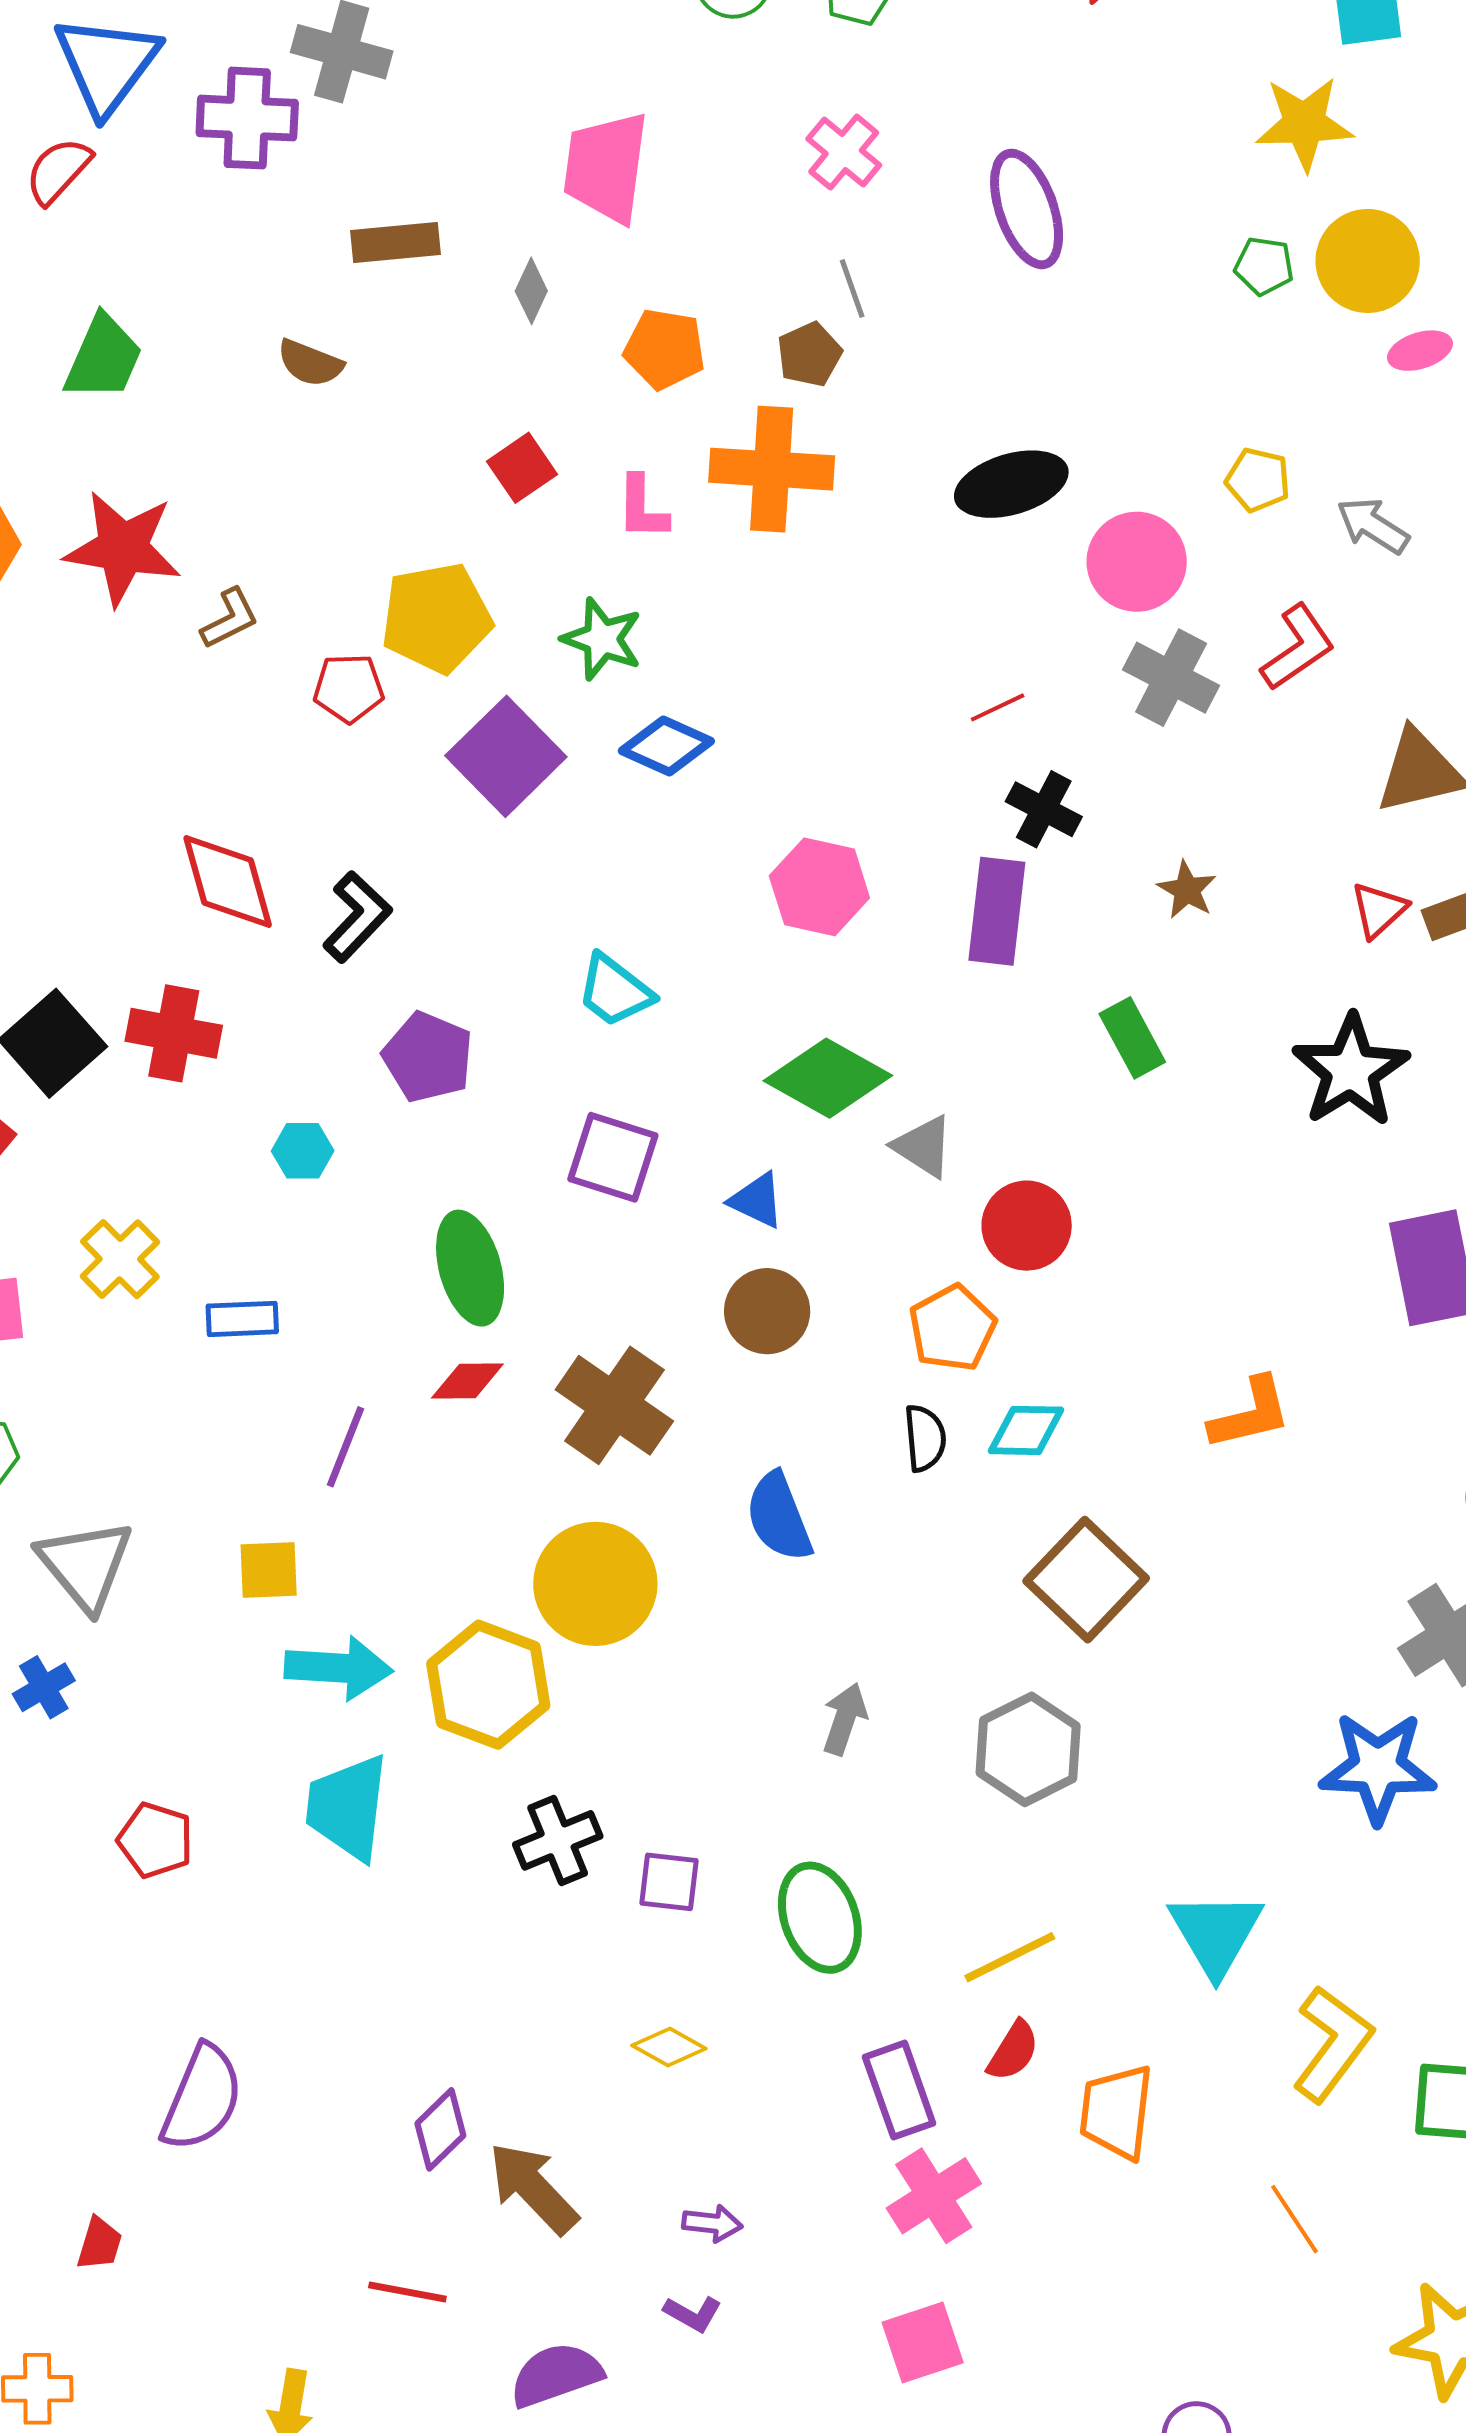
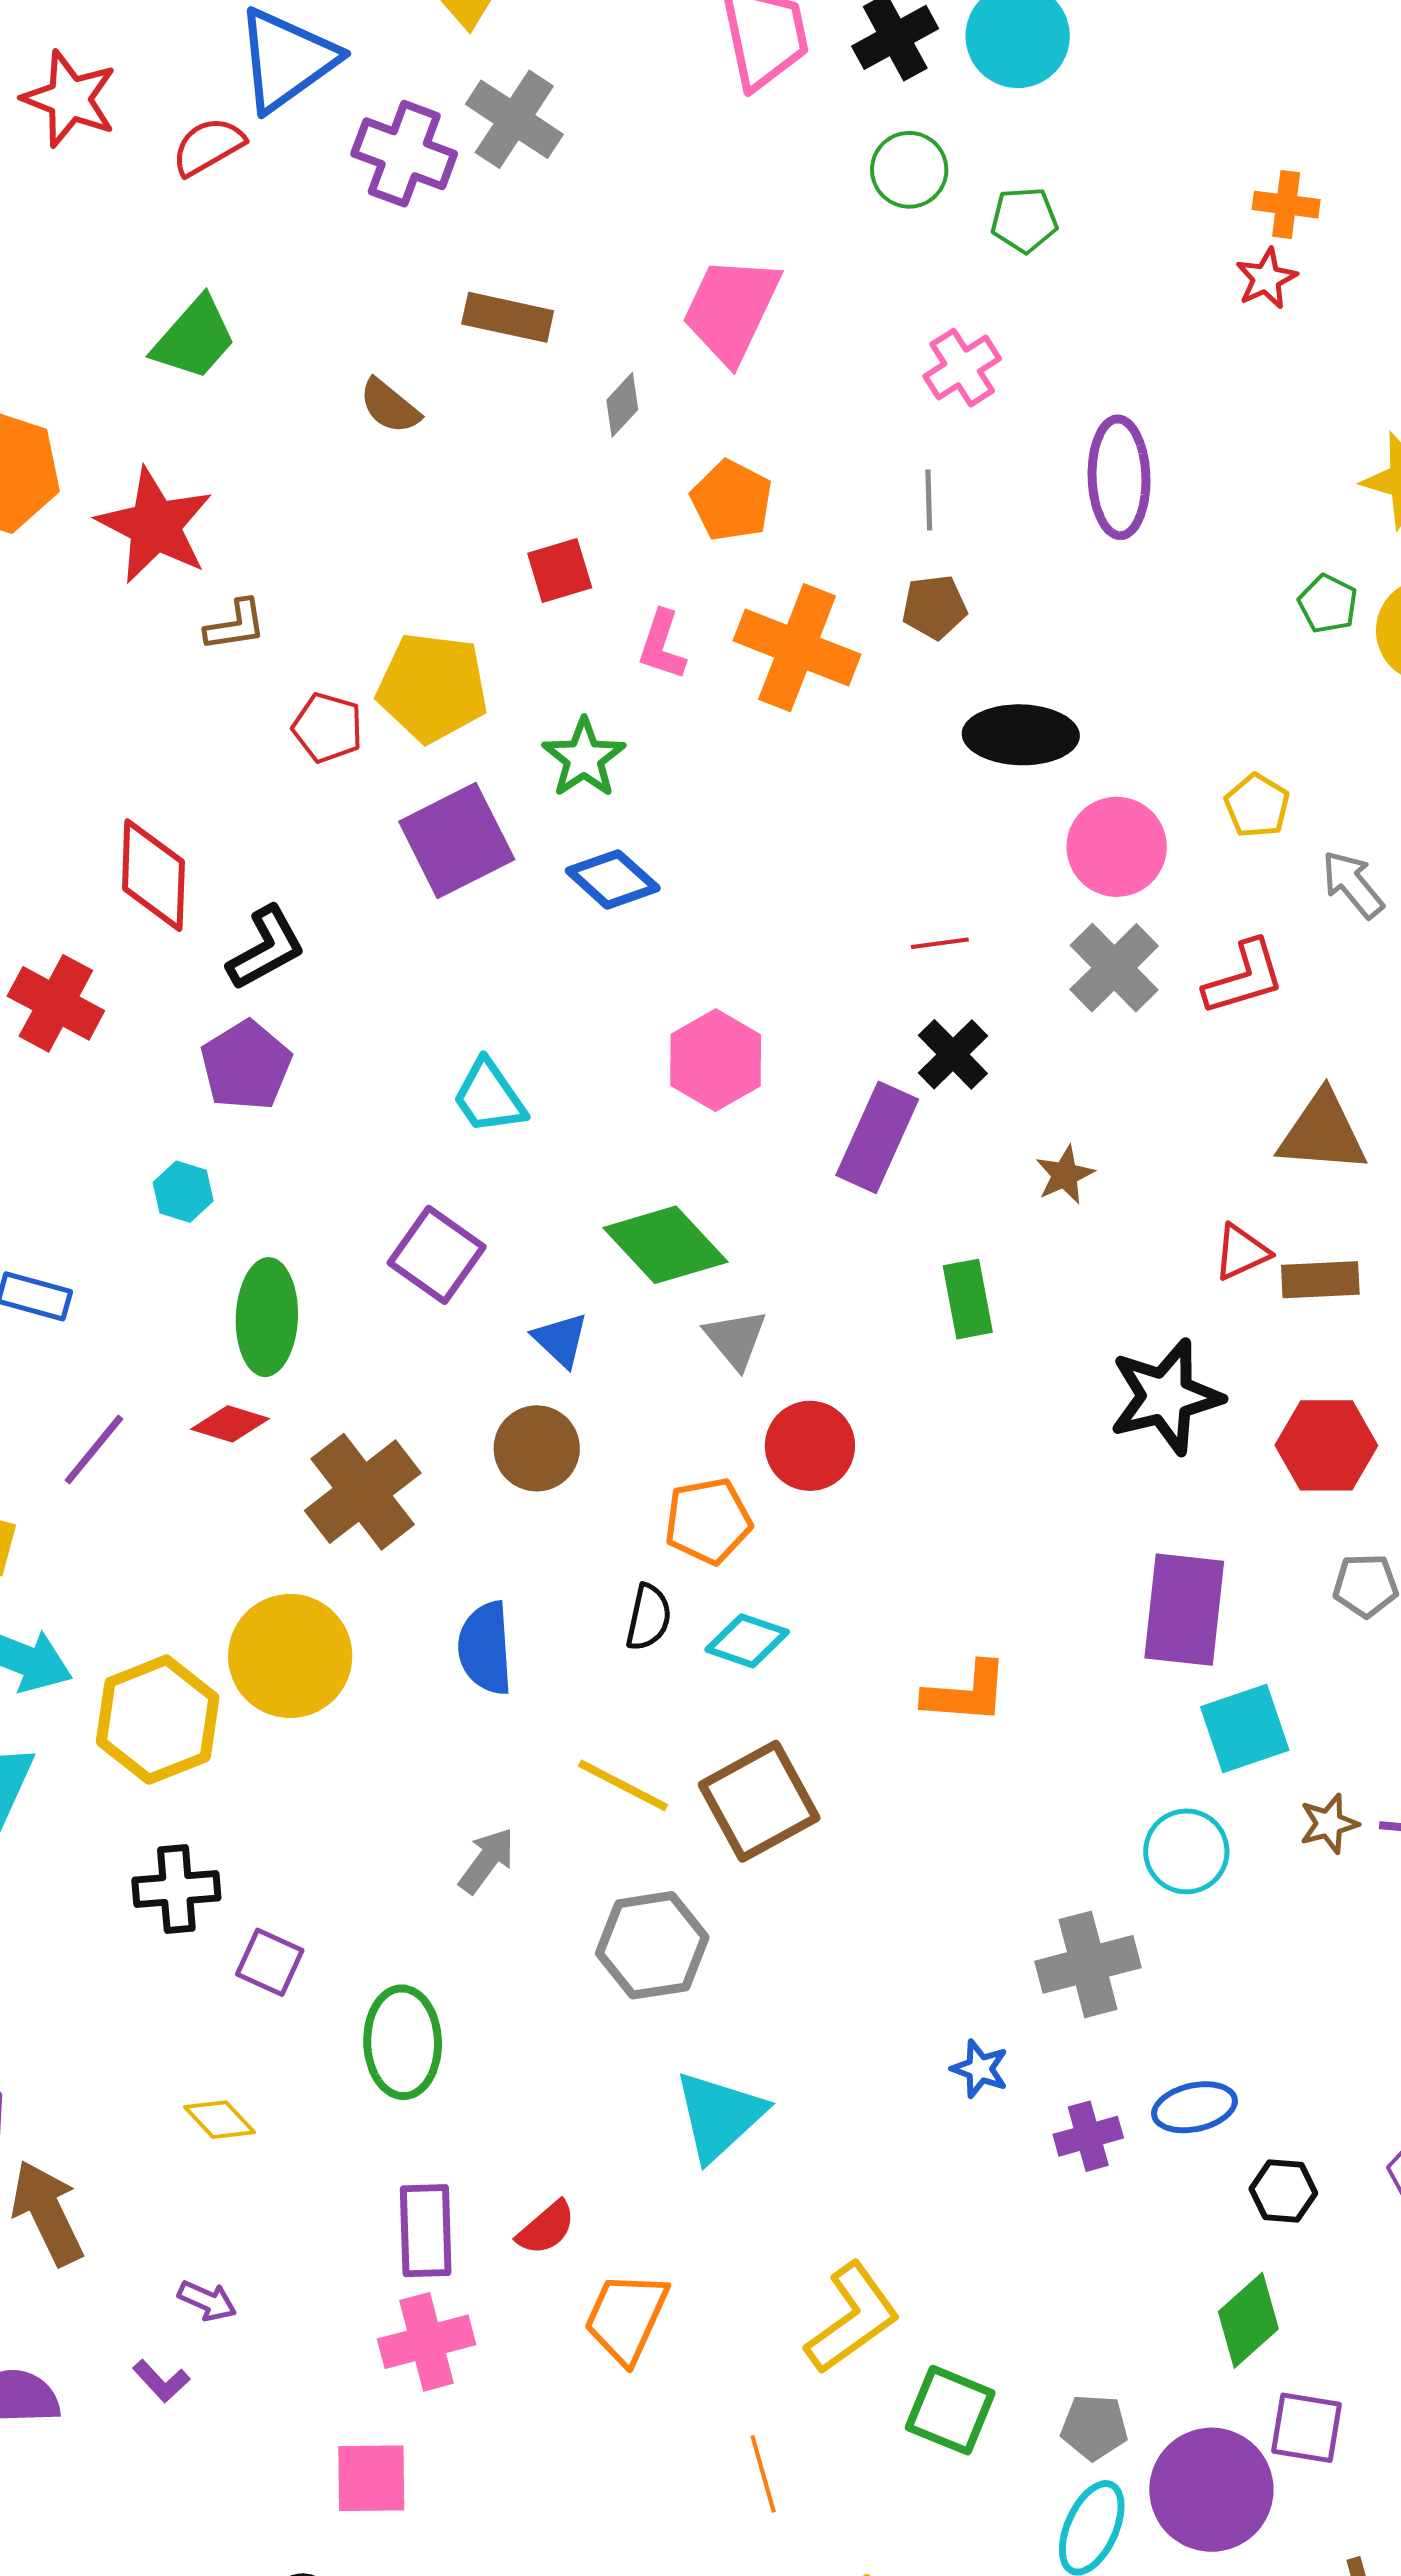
brown pentagon: (809, 354) -> (934, 607), moved
purple pentagon: (428, 1057) -> (246, 1065), moved
cyan hexagon: (303, 1151) -> (183, 1192), moved
blue star: (1378, 1768) -> (980, 2069), size x0.5
cyan triangle: (1216, 1933) -> (719, 2116), moved
yellow line: (1010, 1957) -> (623, 1785), moved, turned 36

